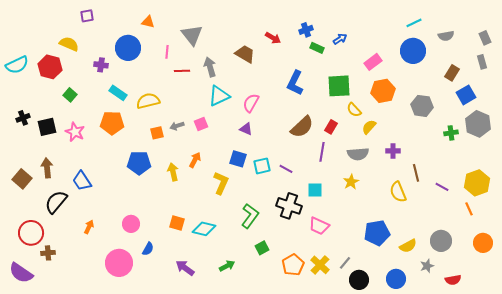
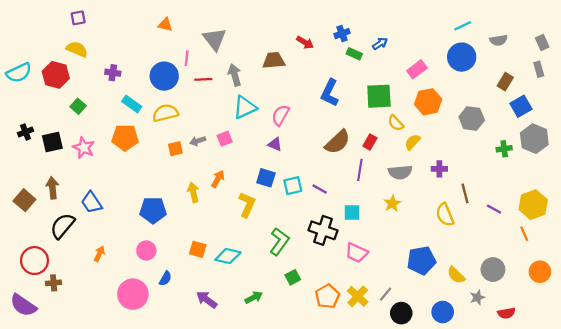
purple square: (87, 16) -> (78, 18), moved
blue circle: (128, 48) -> (164, 76), moved
brown trapezoid: (245, 54) -> (274, 60), turned -35
blue pentagon: (139, 163) -> (153, 210), moved
yellow semicircle: (408, 246) -> (456, 275), turned 72

